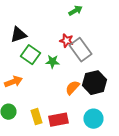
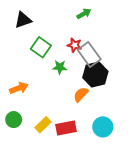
black triangle: (18, 35) -> (23, 20), moved
green square: (30, 55) -> (41, 47), moved
black hexagon: (94, 83) -> (95, 74), moved
yellow rectangle: (36, 117) -> (43, 125), turned 63

